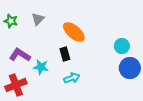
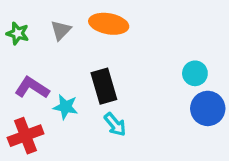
orange ellipse: (74, 32) -> (109, 24), moved, turned -30
black rectangle: (65, 54) -> (104, 86), size x1.5
cyan arrow: (72, 78) -> (115, 124), turned 70

